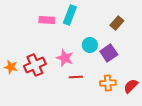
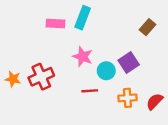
brown rectangle: (117, 23) -> (148, 27), moved
cyan circle: (90, 45) -> (106, 71), moved
pink star: (65, 58) -> (83, 57), moved

